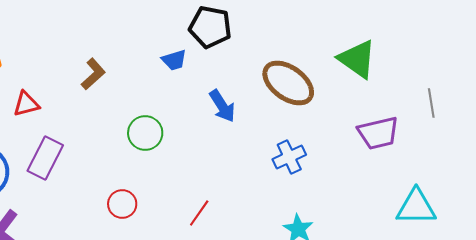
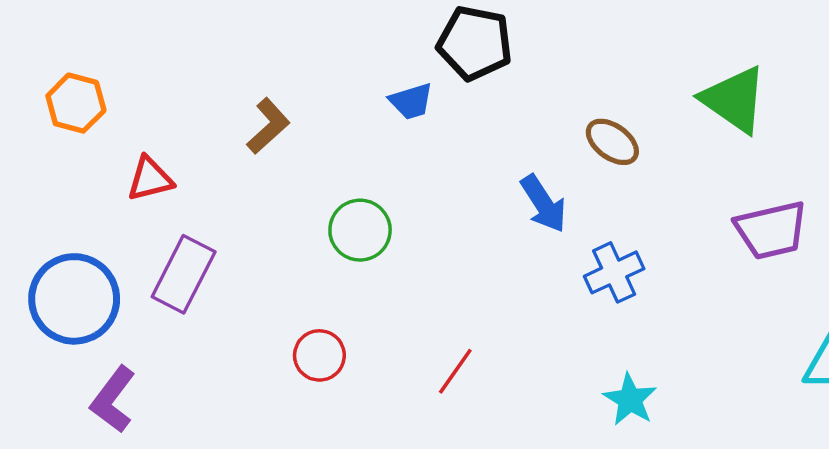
brown ellipse: (288, 83) -> (612, 142), size x0.6
blue arrow: (222, 106) -> (544, 204), moved

